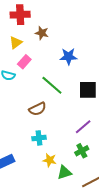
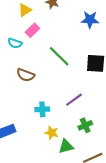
blue star: (68, 56) -> (90, 20), moved
brown semicircle: (38, 109) -> (26, 75), moved, turned 42
purple line: (83, 127) -> (74, 100), moved

